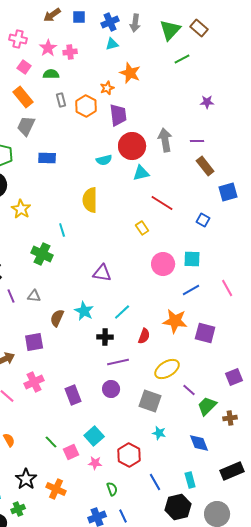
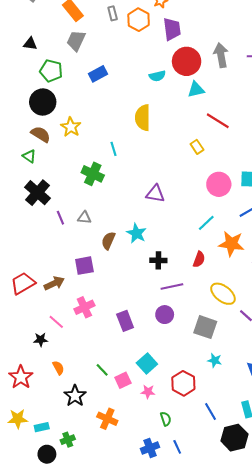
blue rectangle: (47, 158) -> (98, 74), turned -30
cyan line: (122, 312) -> (206, 223), moved
yellow ellipse: (167, 369) -> (223, 294), turned 70
black star: (26, 479) -> (75, 396), moved

